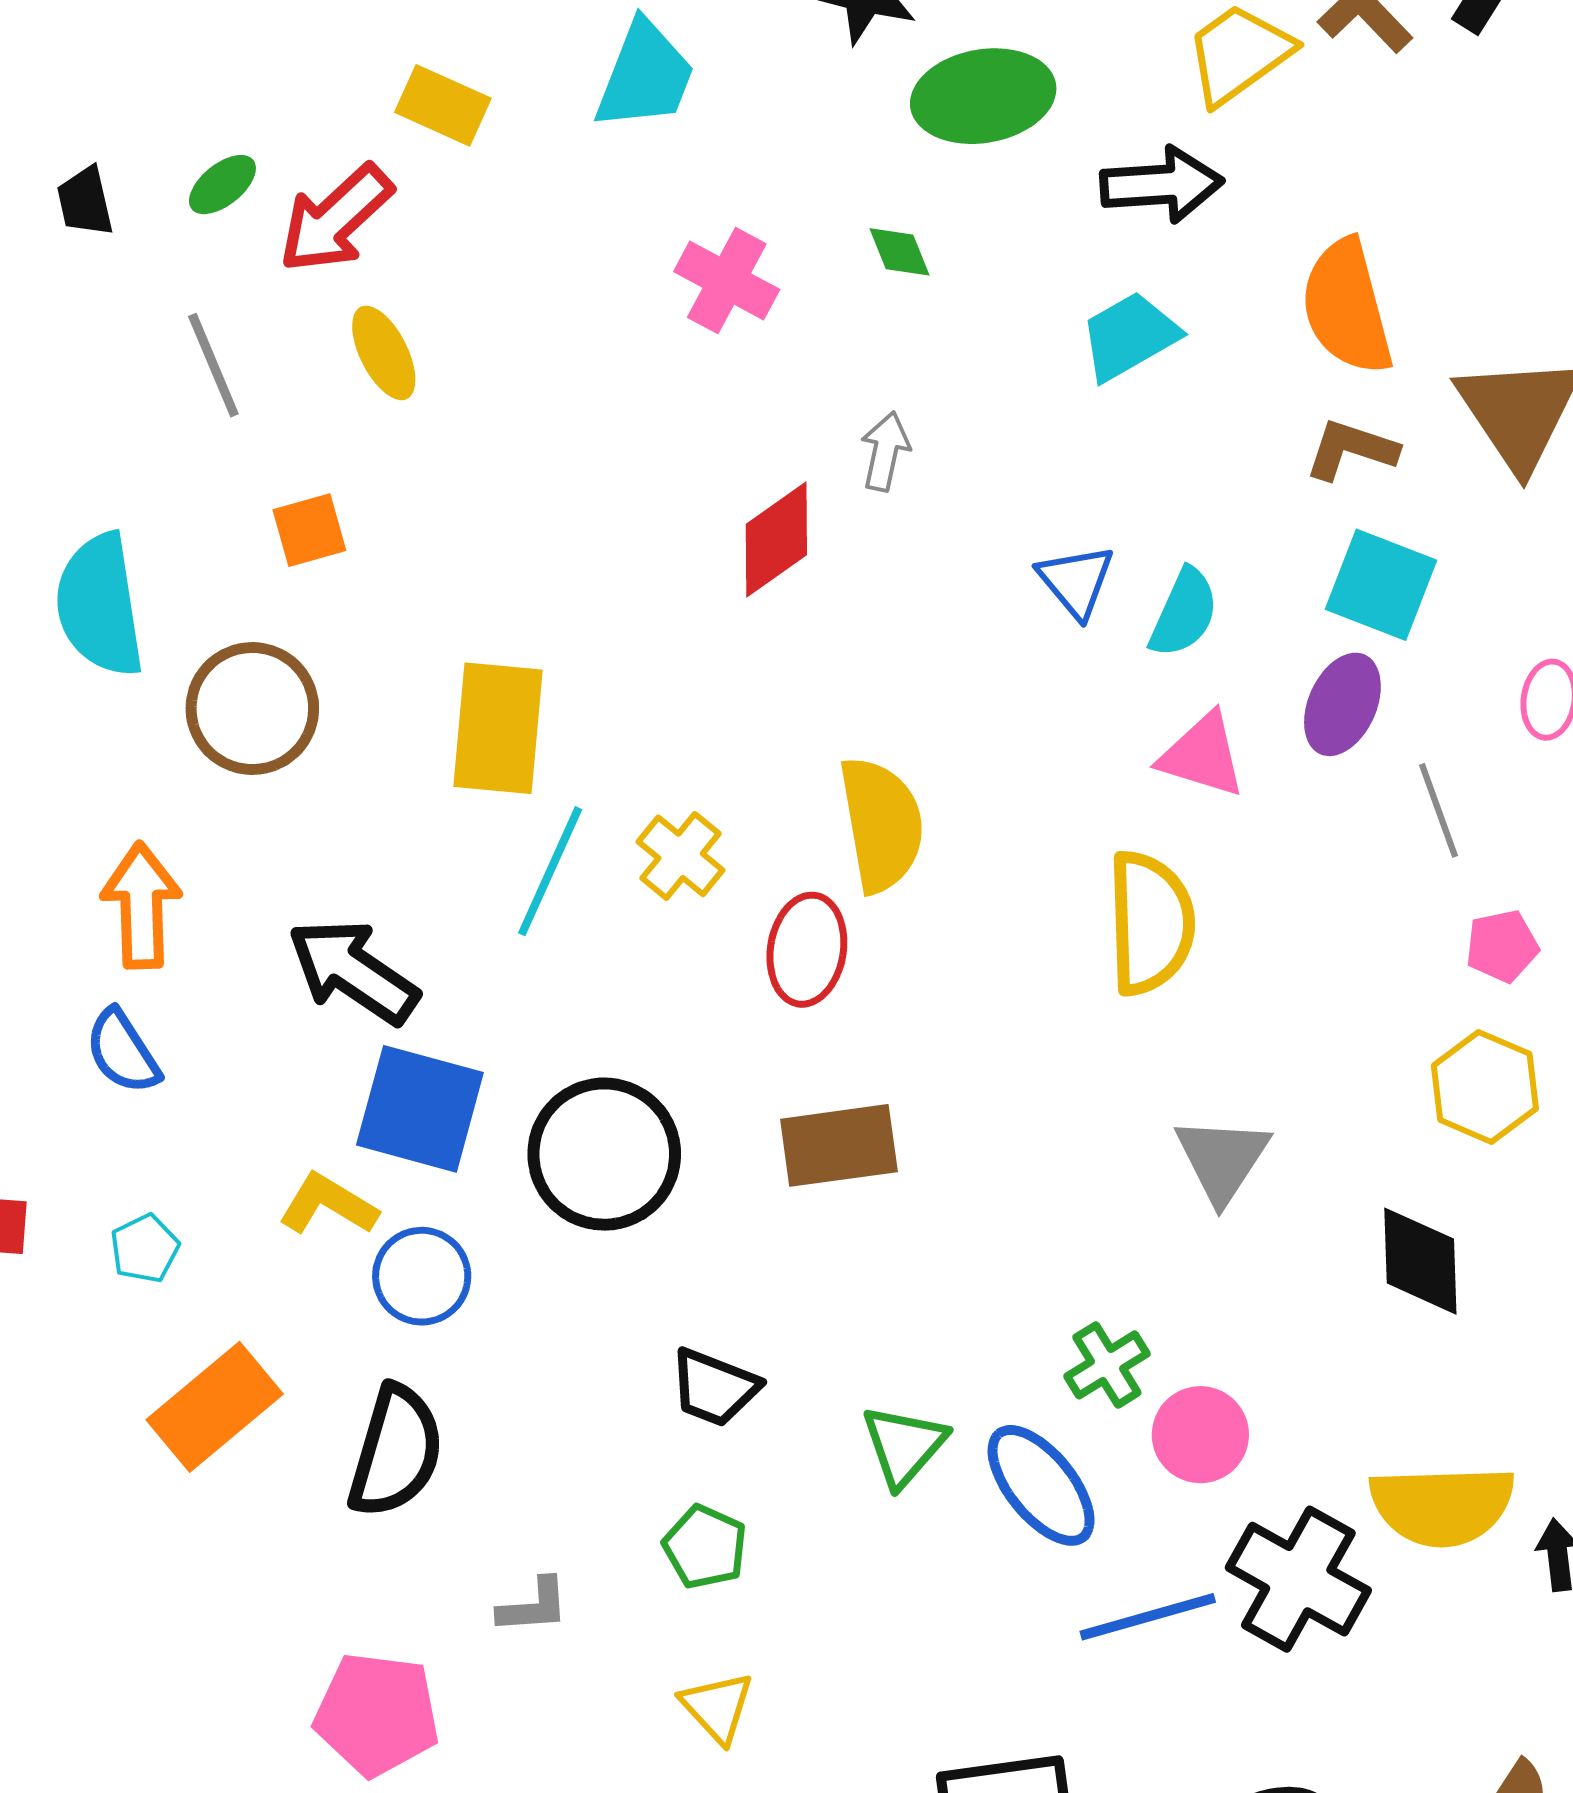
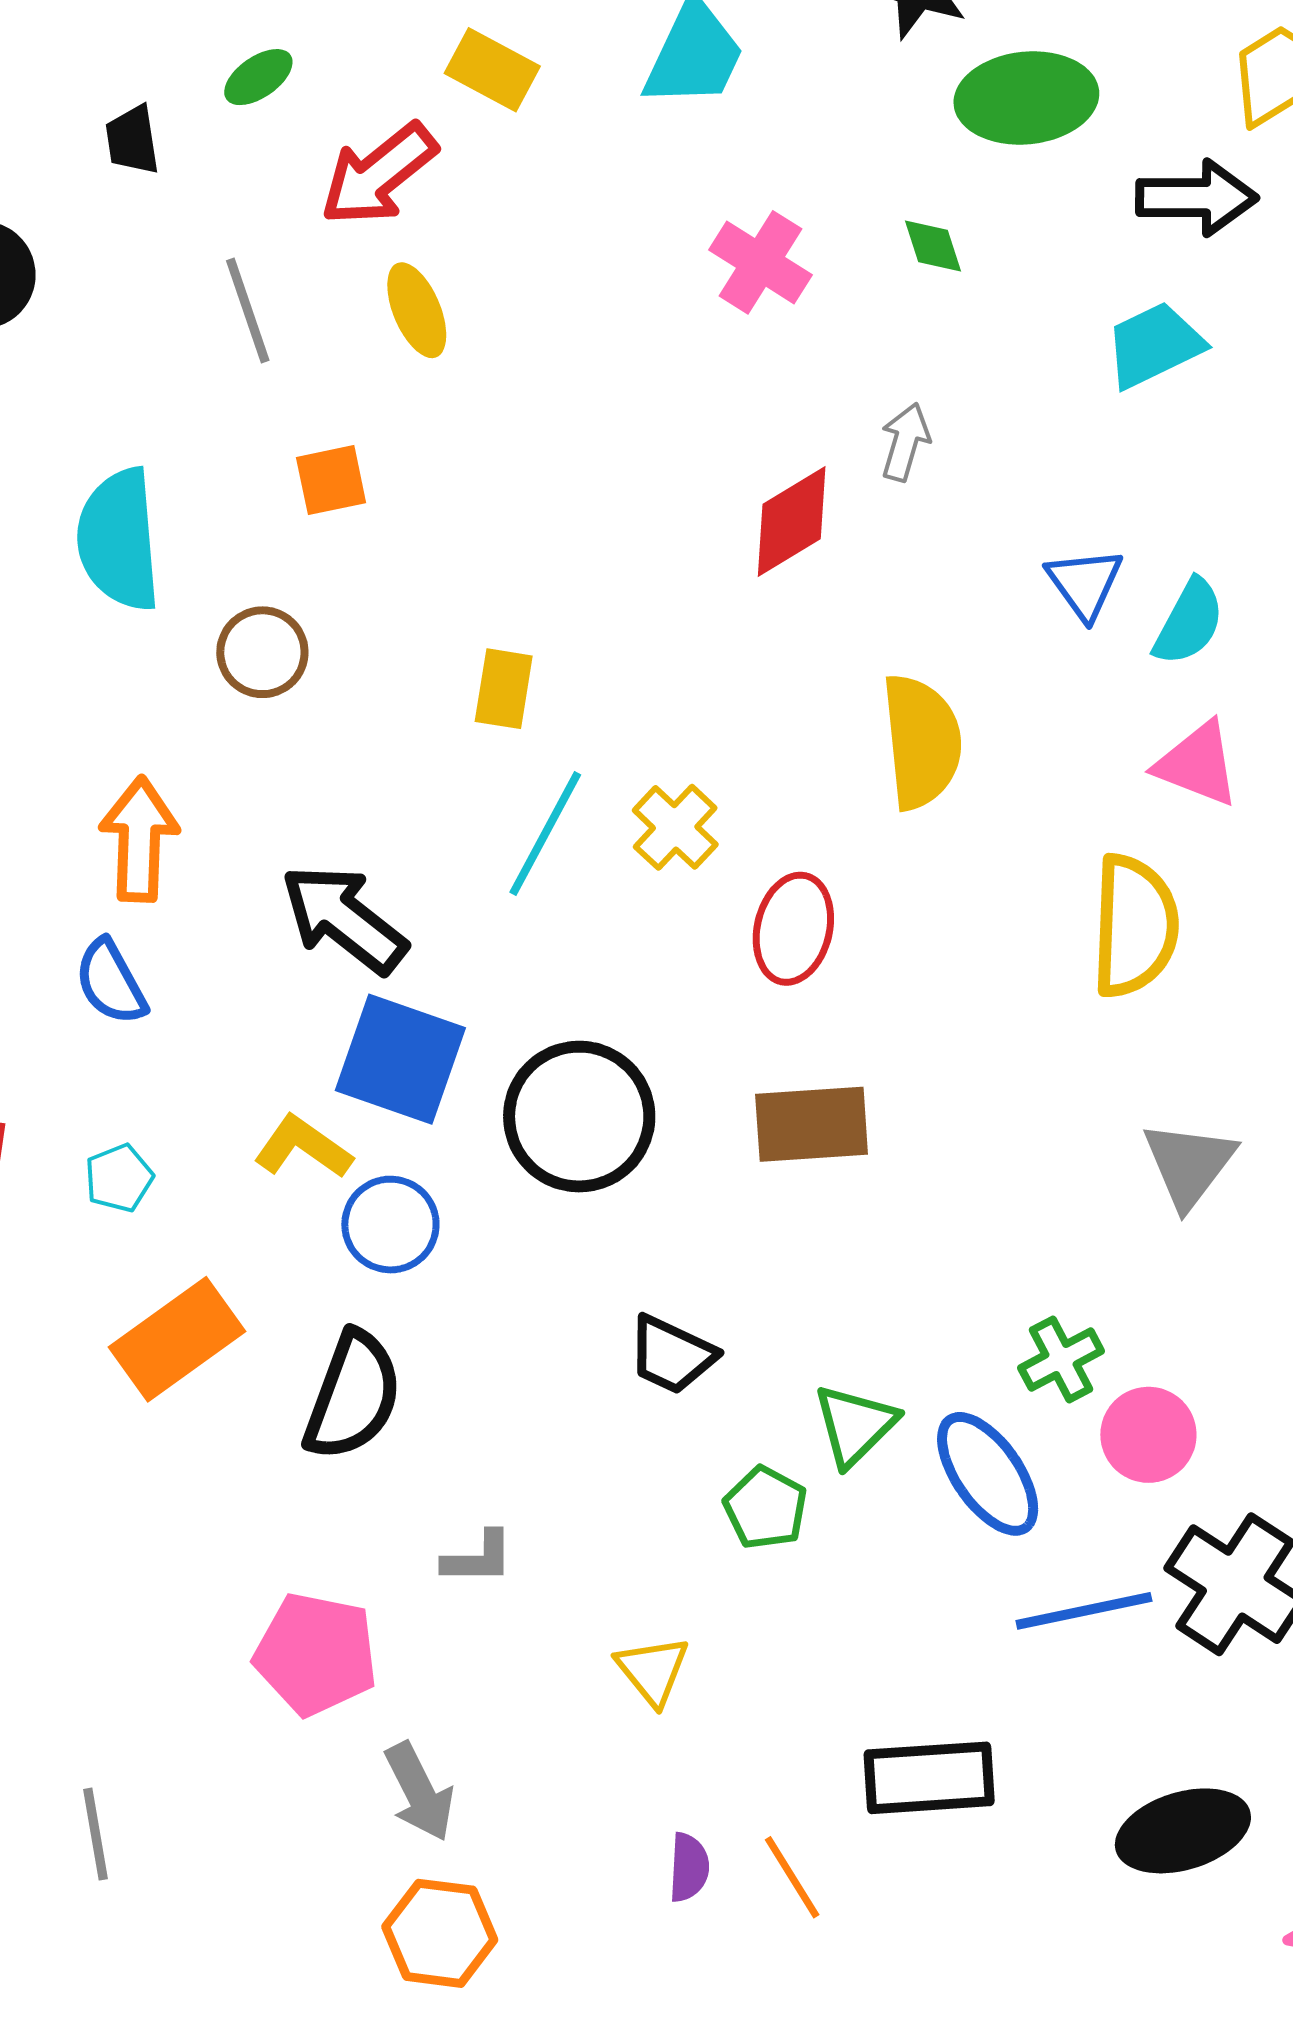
green ellipse: (222, 185) -> (258, 77), moved
brown circle: (252, 709) -> (262, 652), size x0.7
yellow rectangle: (498, 728) -> (504, 689), size x0.6
yellow semicircle: (881, 824) -> (922, 742), moved
green pentagon: (705, 1547) -> (766, 1508), moved

